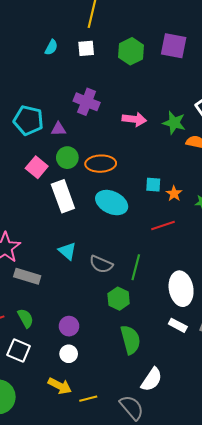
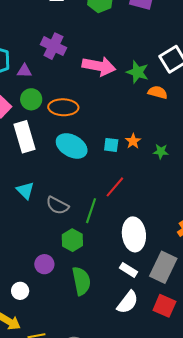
pink arrow: (134, 119) -> (99, 66), size x1.4
cyan square: (153, 185) -> (111, 145), moved
red line: (163, 225) -> (115, 187), moved, turned -35
purple circle: (69, 326) -> (44, 264), moved
white semicircle: (152, 380) -> (128, 302), moved

